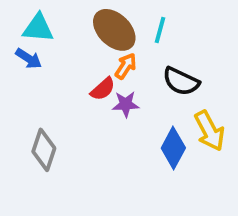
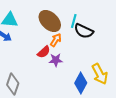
black semicircle: (181, 81) -> (84, 31), moved

